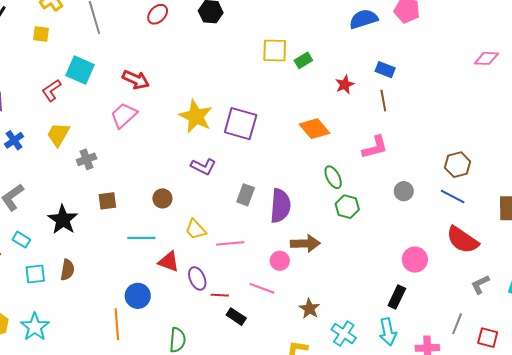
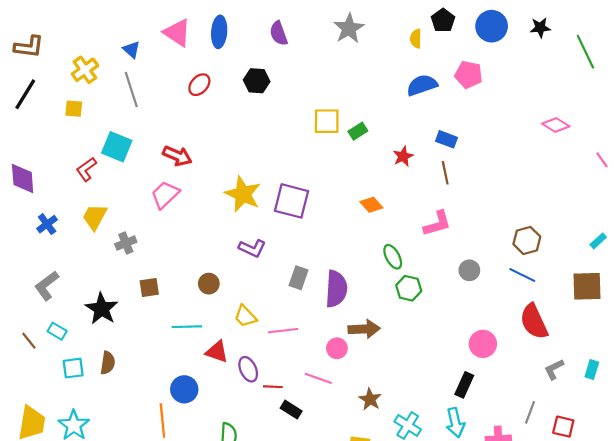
pink diamond: (486, 58) -> (556, 125), turned 30
orange diamond: (314, 129) -> (371, 205), size x0.7
red semicircle: (462, 240) -> (534, 322), turned 32

